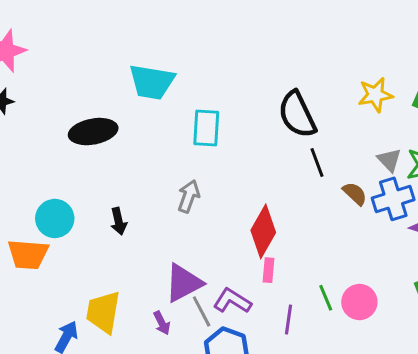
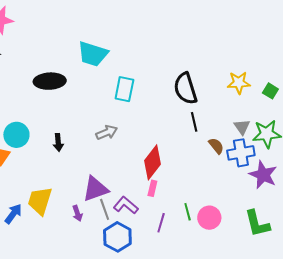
gray arrow: (189, 196) -> (107, 132), turned 40

